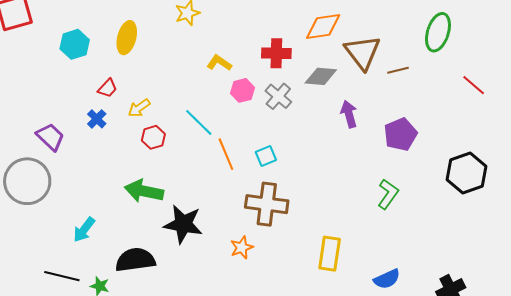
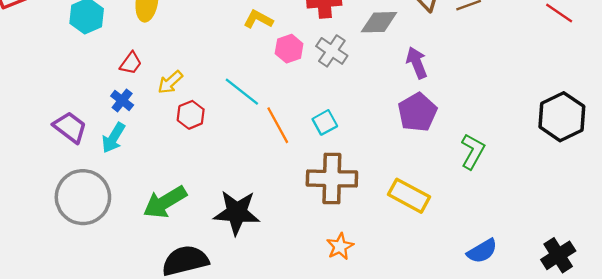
purple pentagon: (400, 134) -> (417, 112), moved
gray circle: (27, 181) -> (83, 197), moved
green arrow: (144, 191) -> (165, 202), moved, turned -36
cyan arrow: (84, 230) -> (113, 138), moved
orange star: (242, 247) -> (340, 246), moved
yellow rectangle: (330, 254) -> (409, 196), moved, turned -64

